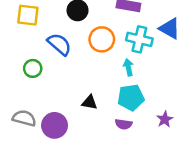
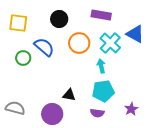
cyan cross: (139, 39) -> (110, 43), turned 30
green circle: (33, 68) -> (23, 58), moved
purple circle: (55, 125) -> (52, 114), moved

